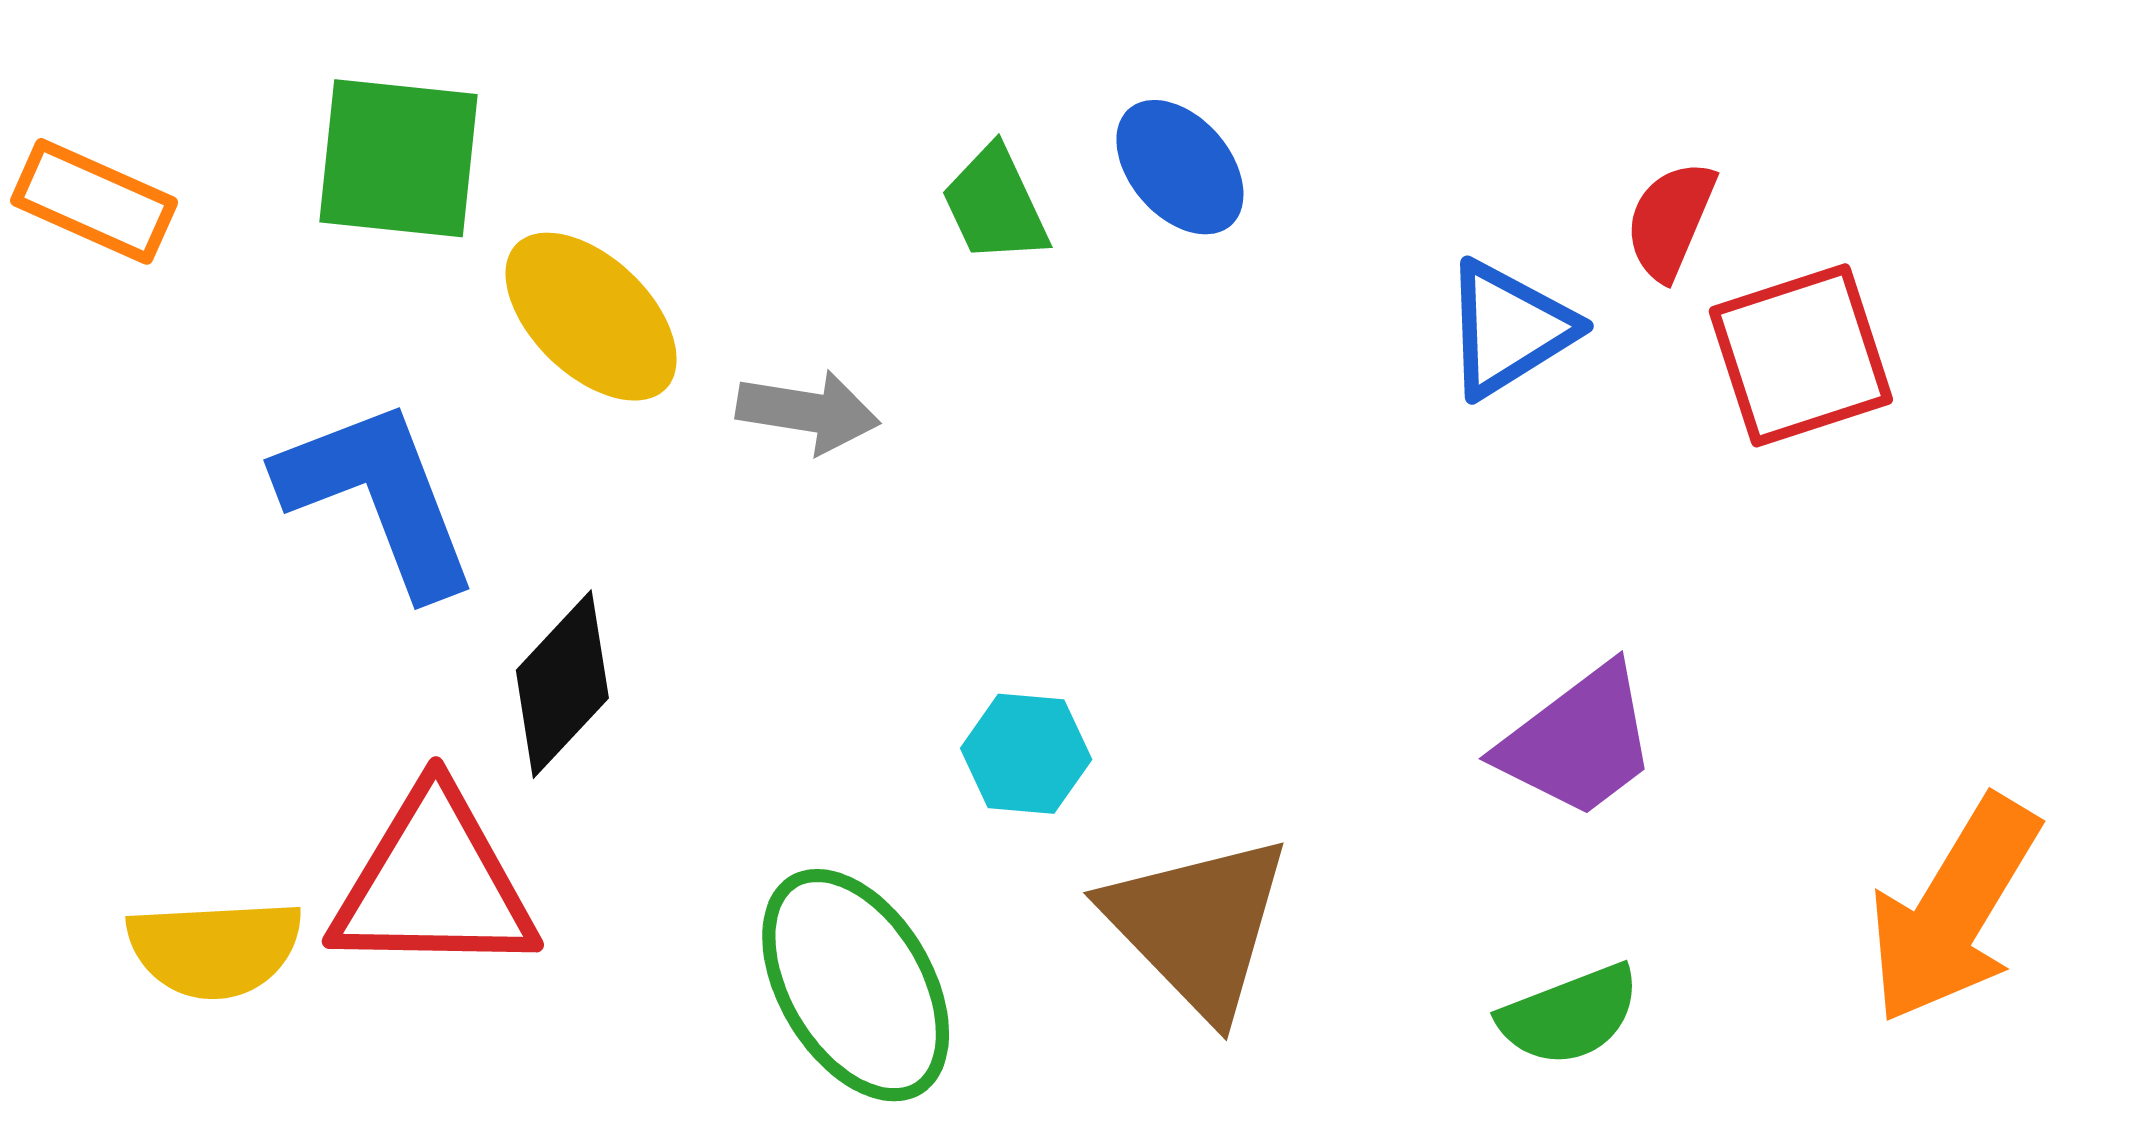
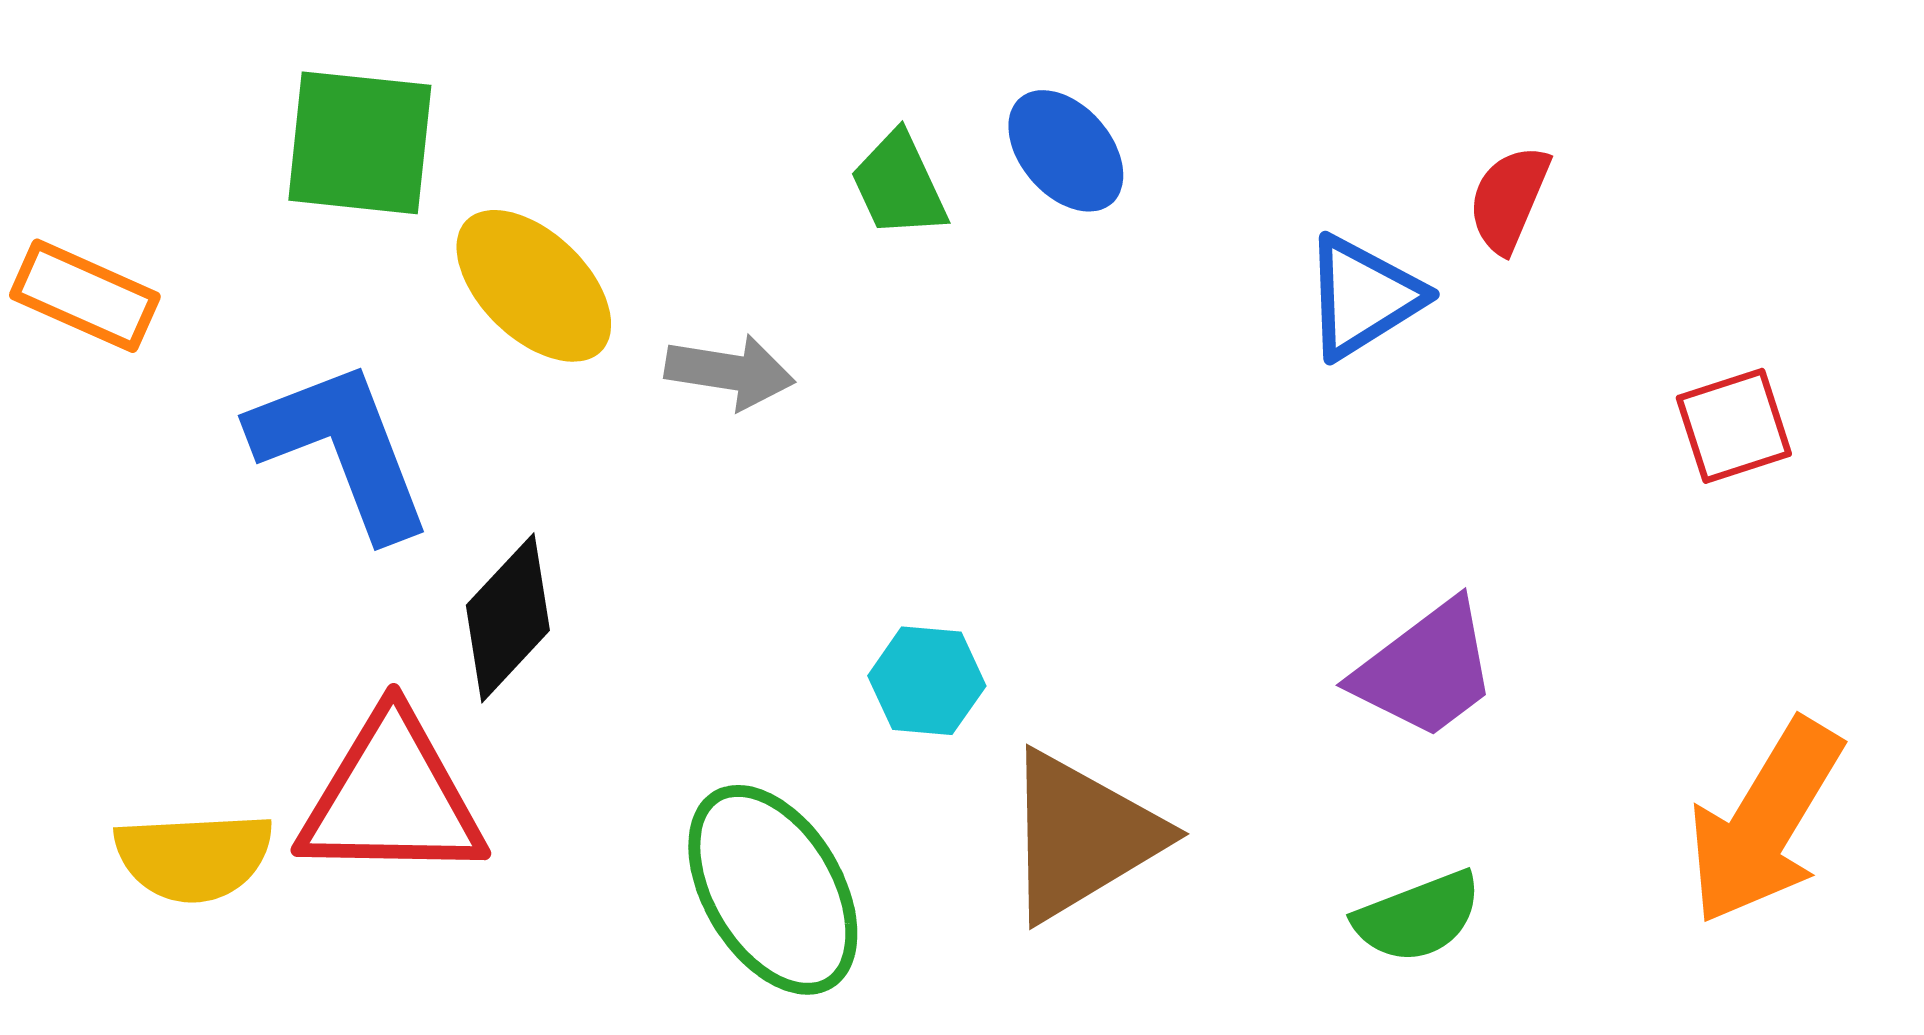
orange rectangle: (94, 201) -> (85, 296), moved
red square: (1801, 355) -> (1734, 426), moved, size x0.7
brown triangle: (1198, 925) -> (1082, 836), turned 43

